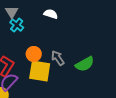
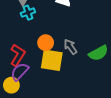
cyan cross: (17, 25) -> (28, 13), turned 32

